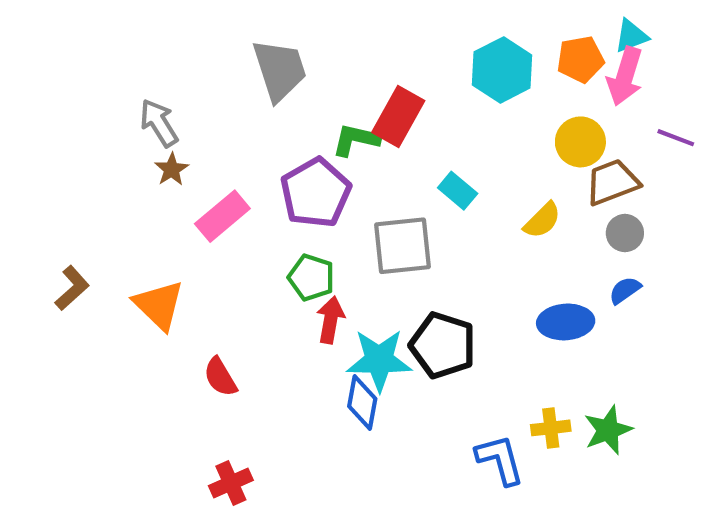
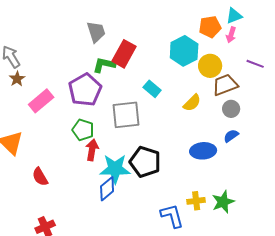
gray trapezoid: (280, 70) -> (96, 32), moved, size x0.7
cyan hexagon: (502, 70) -> (184, 51), moved
pink arrow: (625, 76) -> (231, 35), size x0.6
blue diamond: (362, 402) -> (107, 189), turned 40

